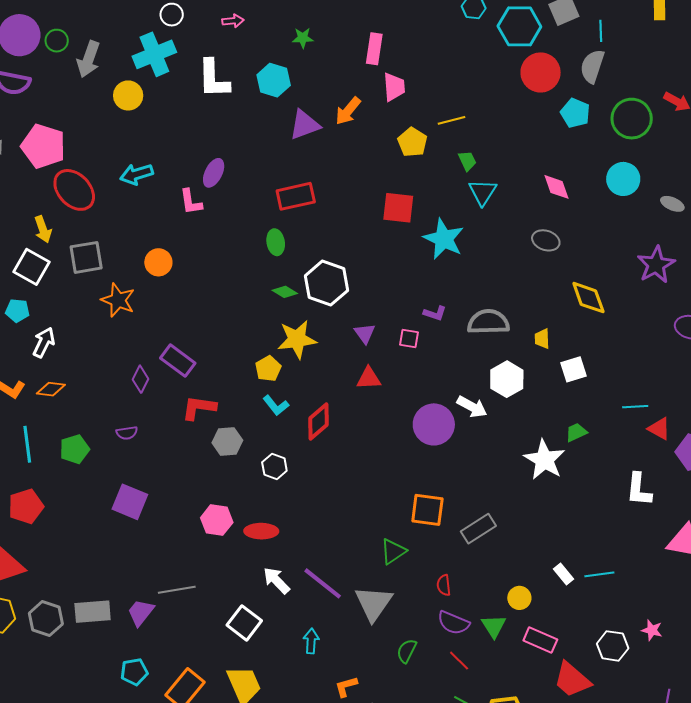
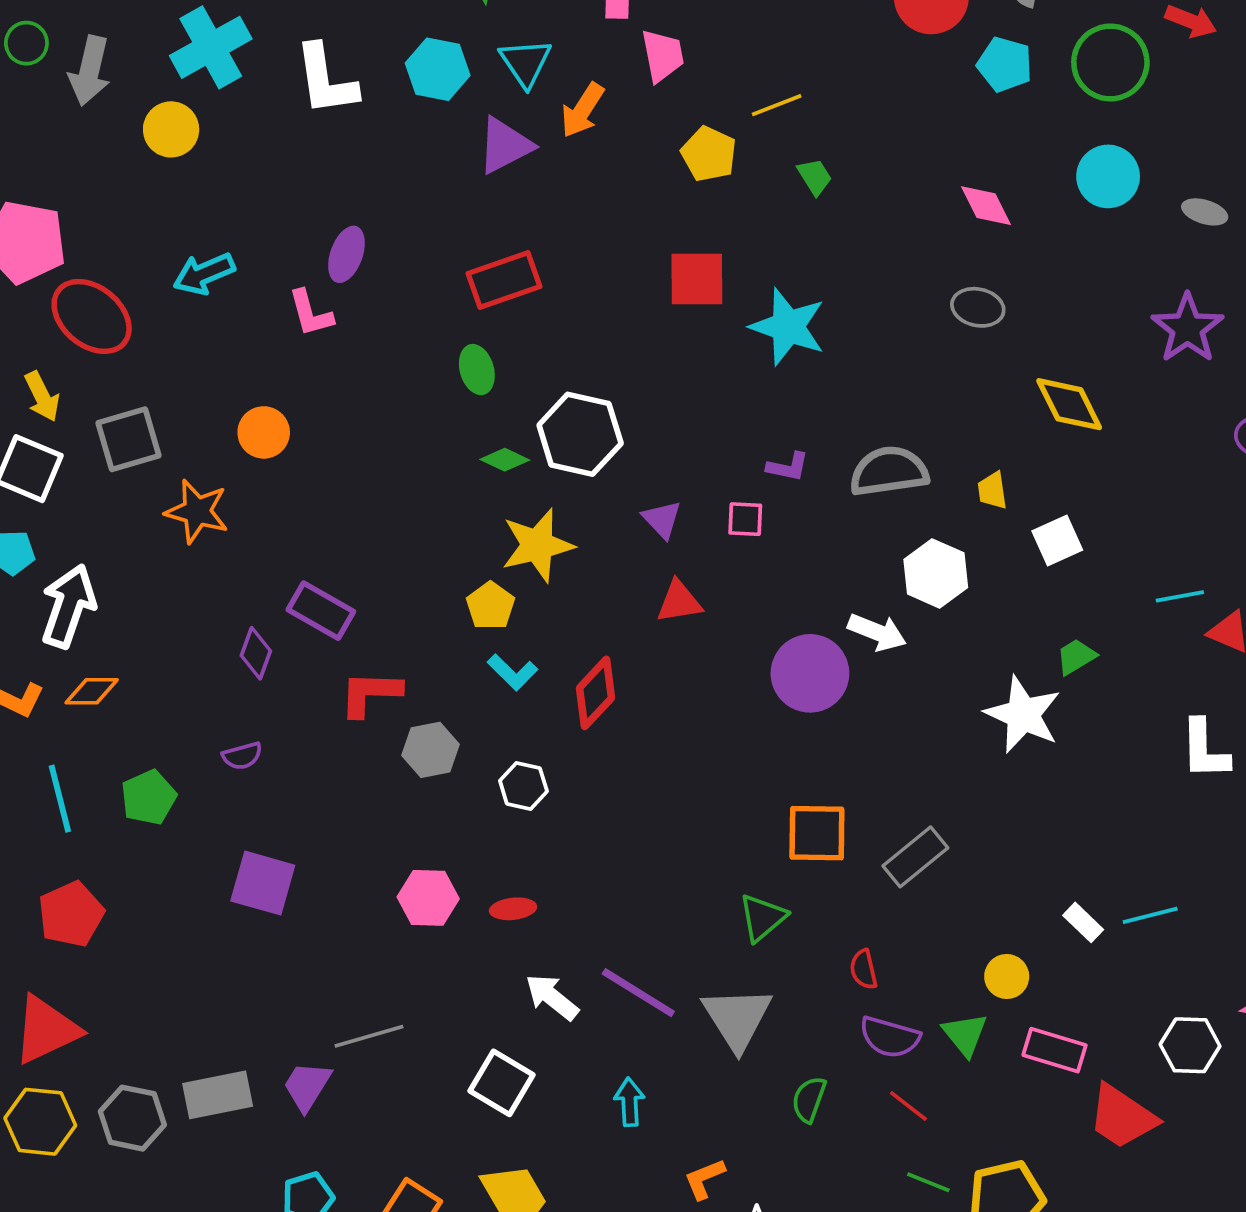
cyan triangle: (483, 192) -> (526, 63), moved
white arrow: (44, 342) -> (68, 606), size x1.4
red ellipse: (261, 531) -> (513, 909), size x0.7

